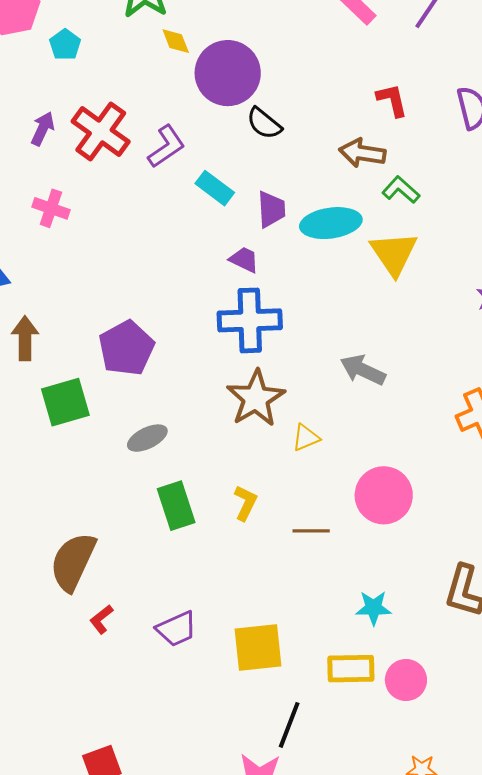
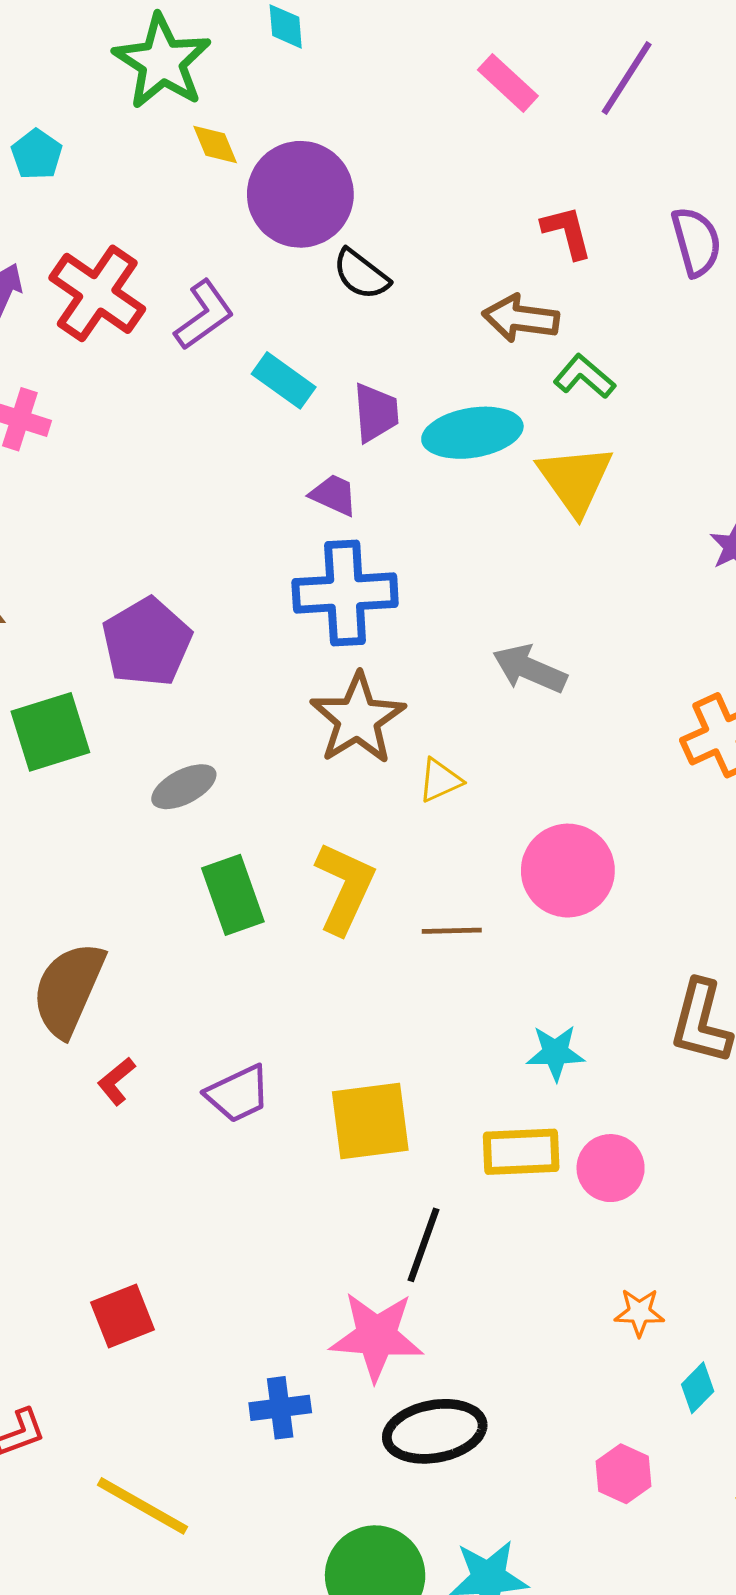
yellow L-shape: (245, 503) -> (345, 888), size x1.6

